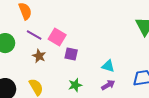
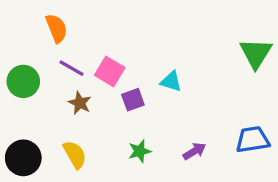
purple square: (71, 54) -> (133, 100), turned -32
cyan triangle: (108, 66) -> (171, 81), moved

